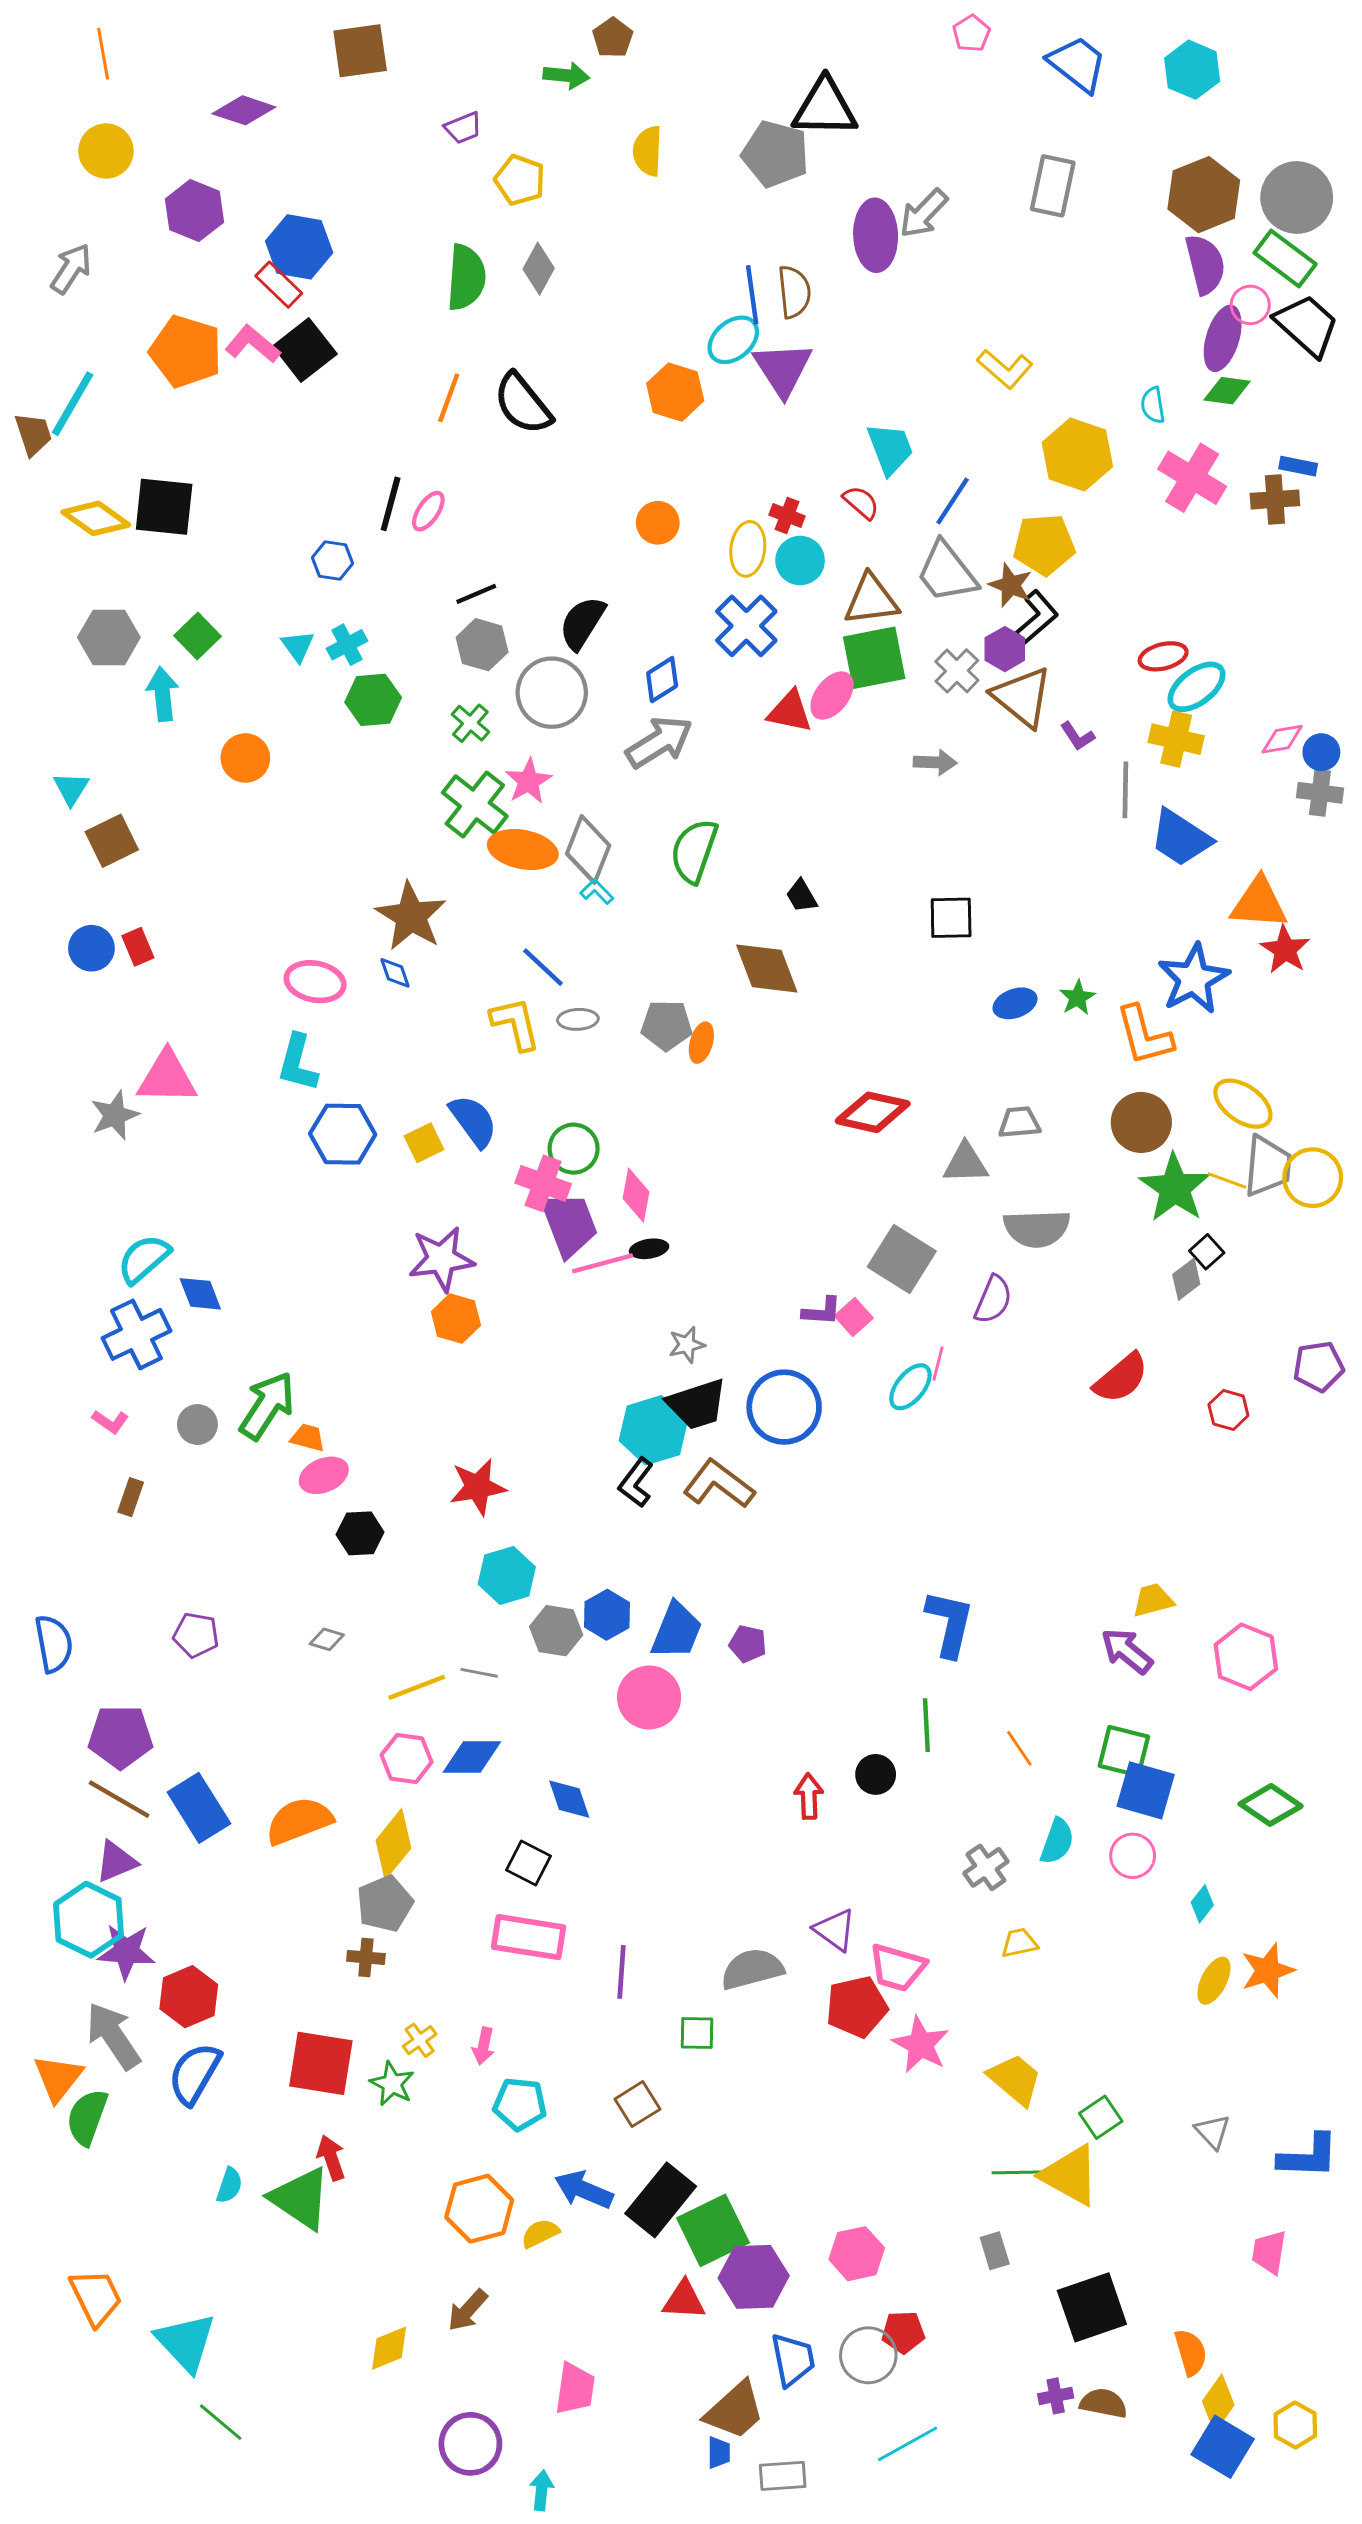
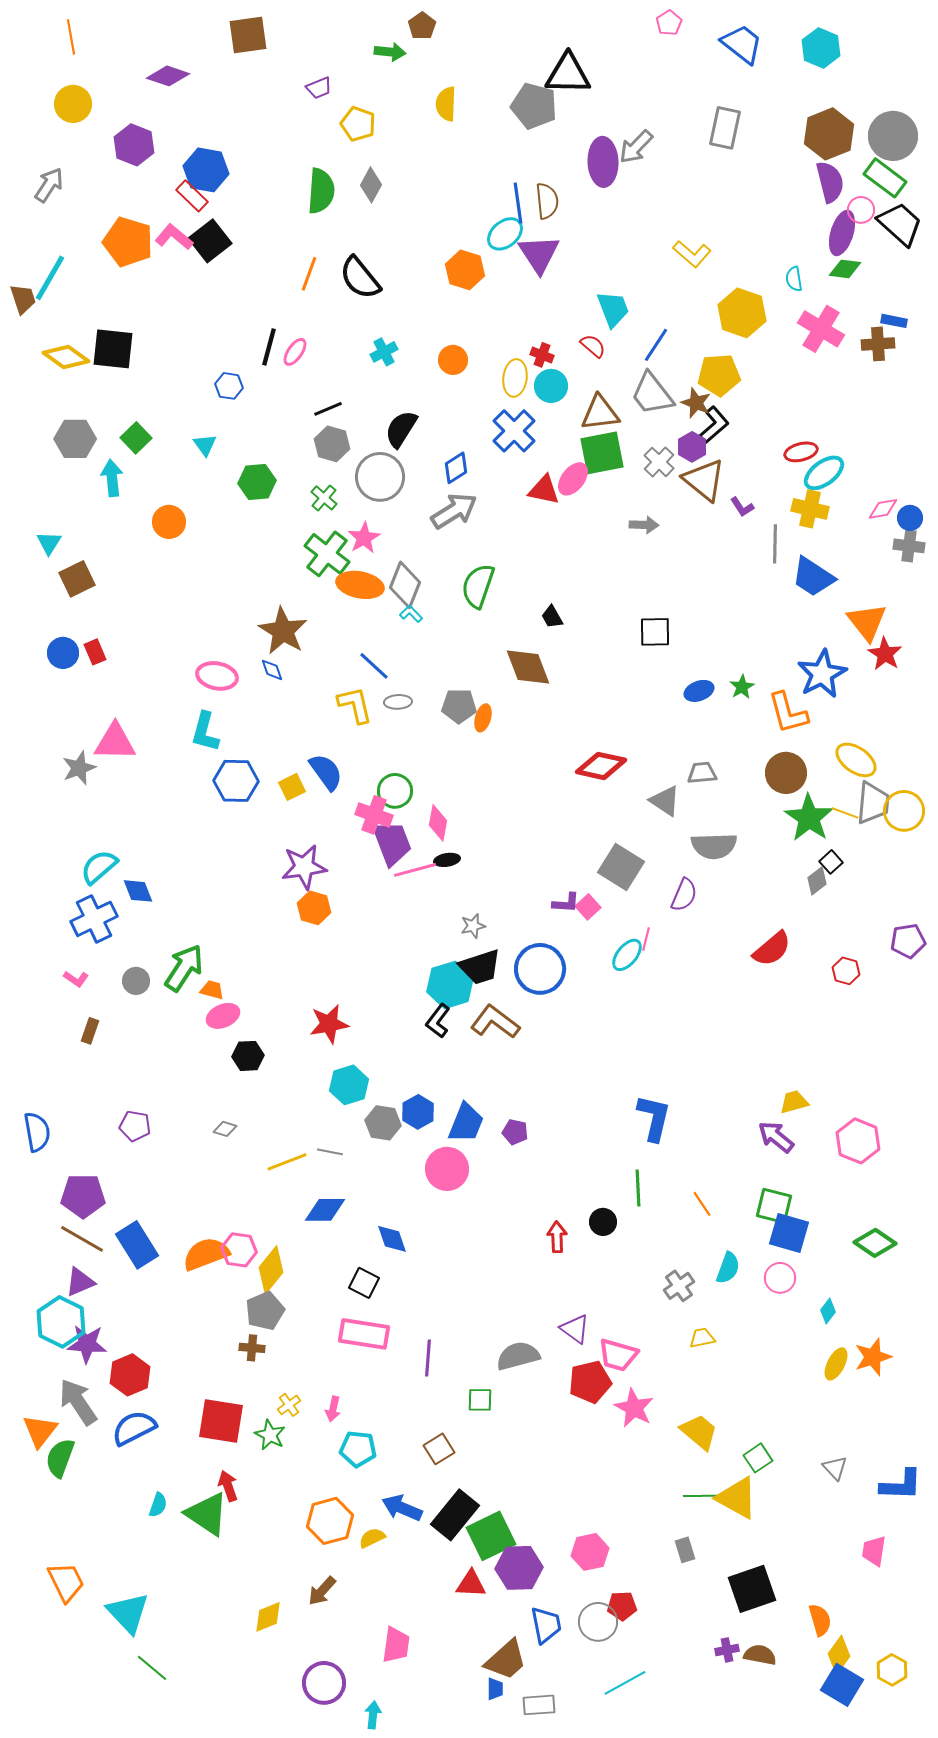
cyan cross: (347, 645) -> (384, 352), moved
orange triangle: (1259, 903) -> (867, 622), turned 48
gray triangle: (966, 1163) -> (665, 801), turned 36
pink hexagon: (407, 1758) -> (239, 1250), moved
blue semicircle: (195, 2074) -> (134, 1428), turned 33

